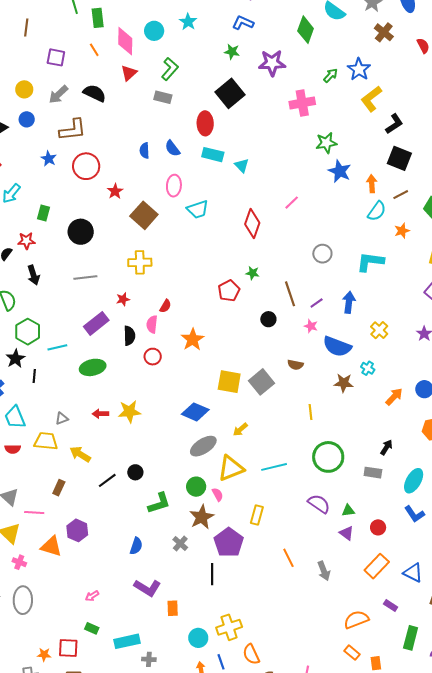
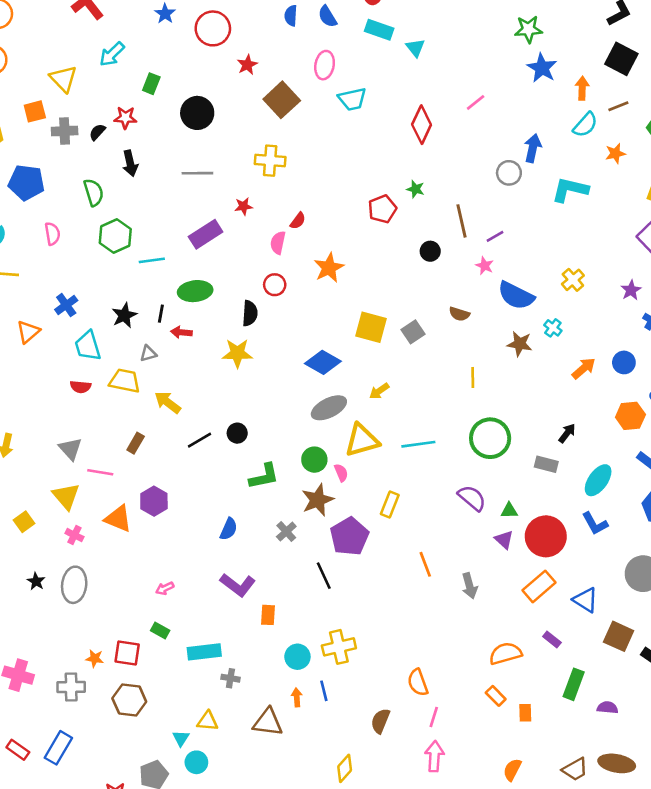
blue arrow: (349, 302) -> (533, 148), moved
black semicircle: (129, 336) -> (250, 313), moved
black star: (15, 359) -> (124, 315), moved
black line: (34, 376) -> (161, 314), moved
gray square: (262, 382) -> (413, 332), size x0.7
red arrow: (100, 414) -> (181, 332), moved
red circle: (378, 527) -> (546, 536), size x2.0
black line: (212, 574) -> (324, 576), turned -30
orange semicircle: (251, 654) -> (418, 682), moved

